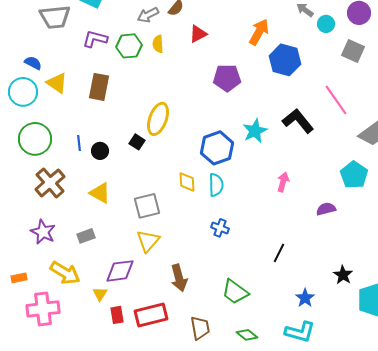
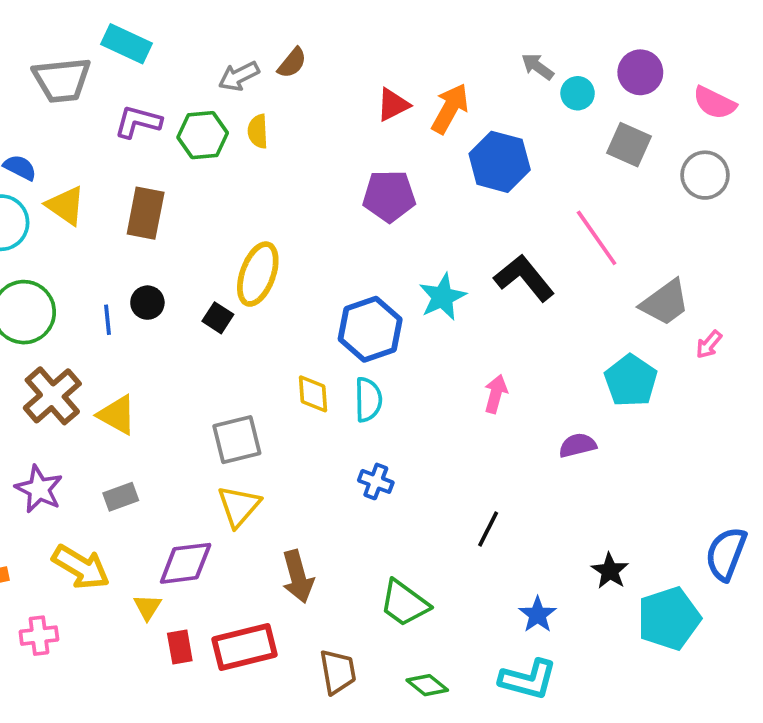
red triangle: (198, 34) -> (393, 105), moved
black circle: (100, 151) -> (147, 303), moved
yellow triangle: (100, 193) -> (117, 415), moved
pink cross: (43, 309) -> (39, 636), size x0.6

